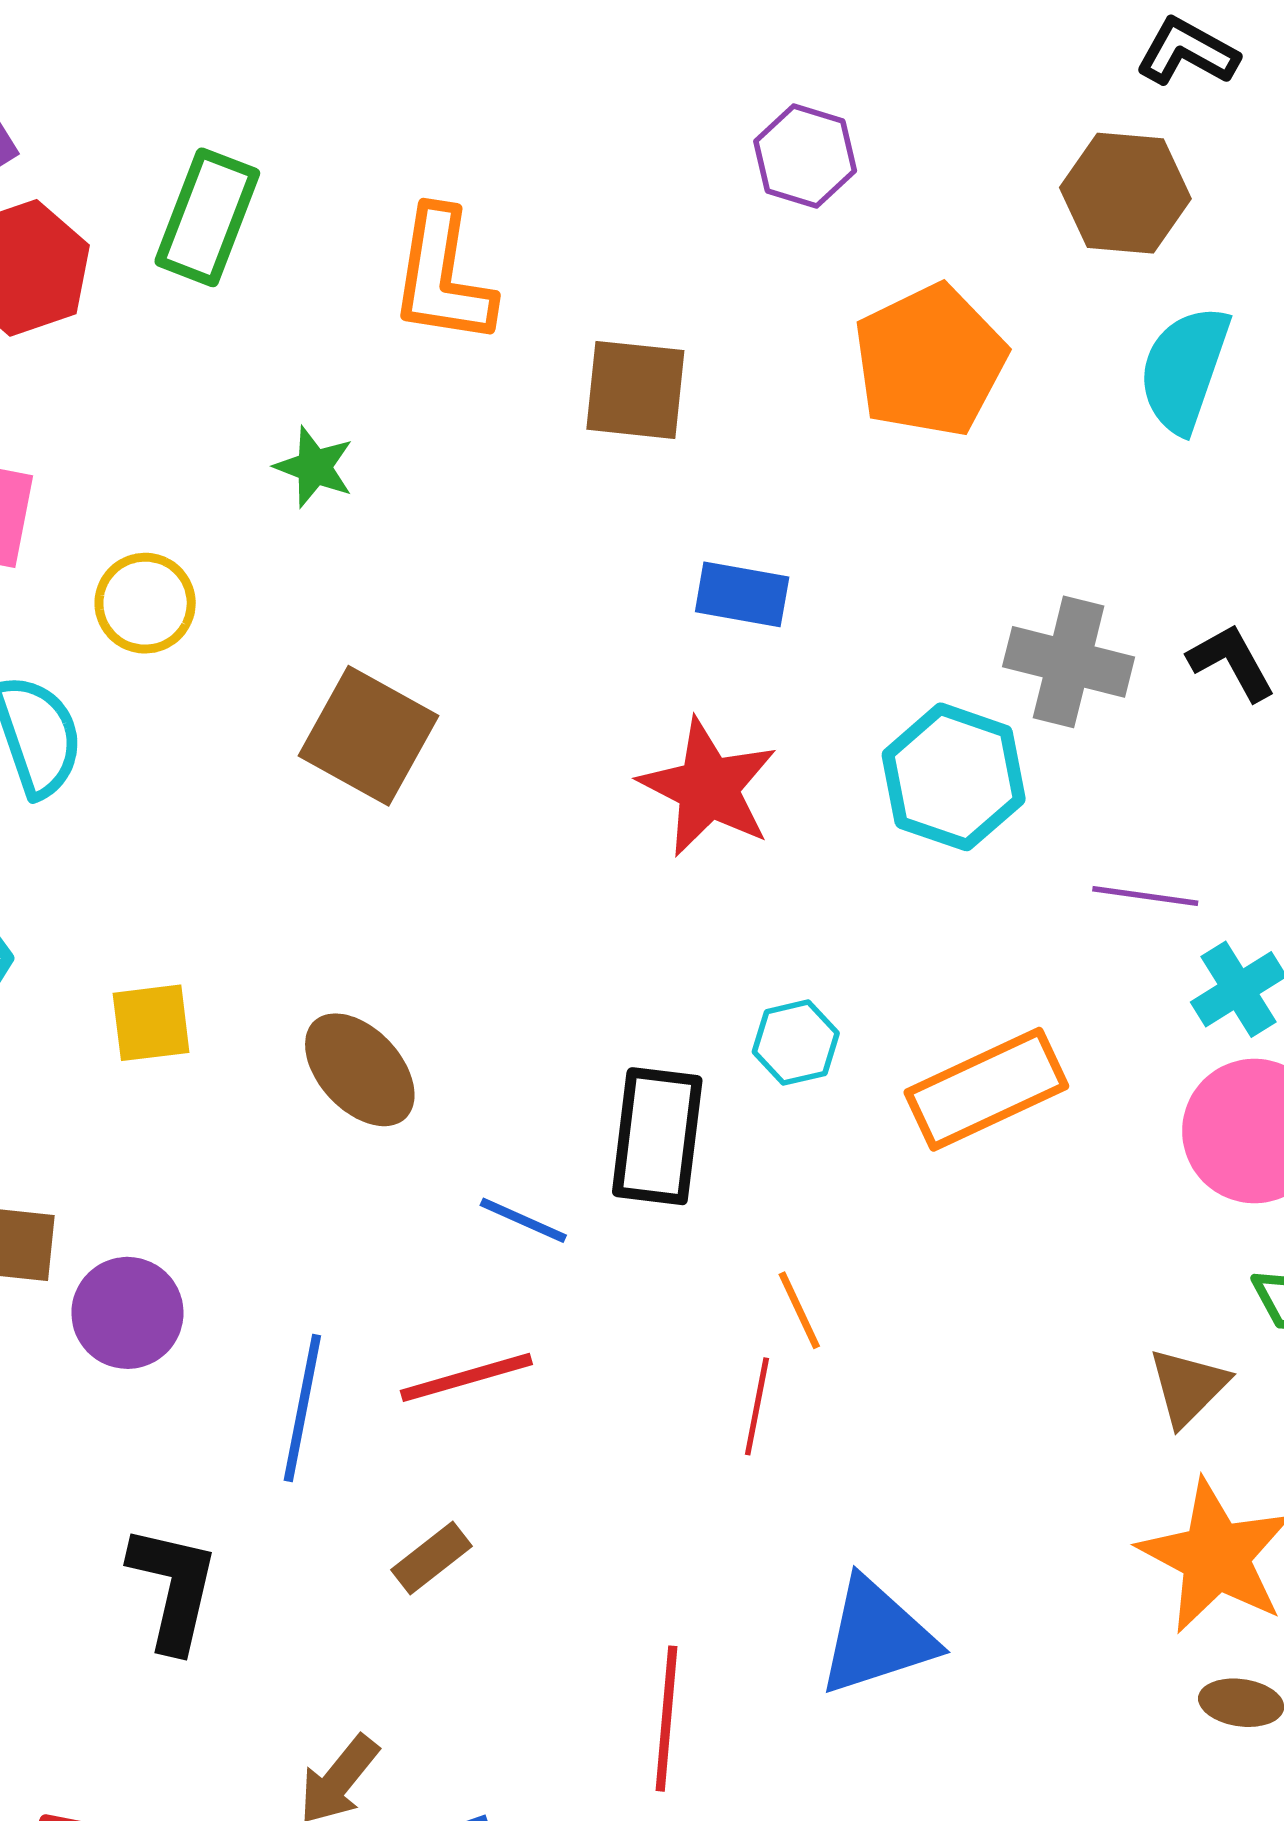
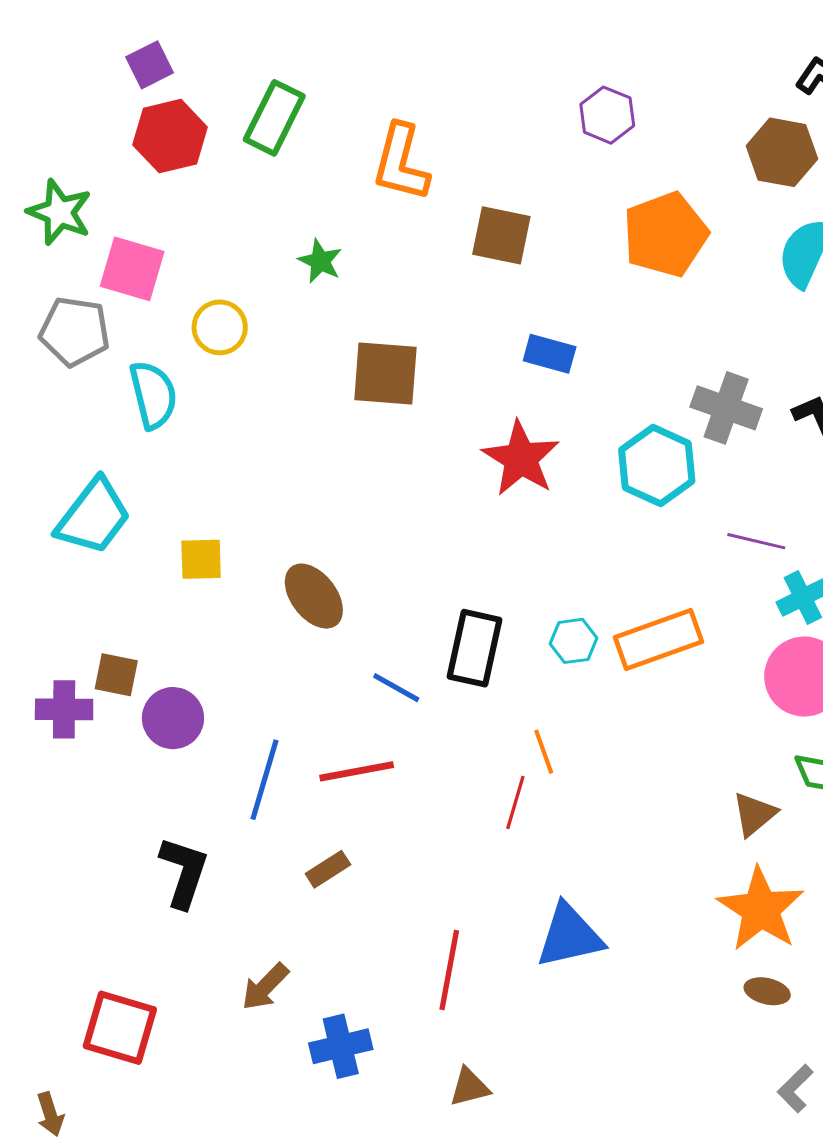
brown square: (369, 736) -> (385, 374), moved, turned -30
cyan hexagon: (796, 1043) -> (574, 641), moved

